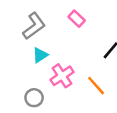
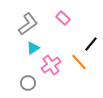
orange line: (96, 86) -> (79, 62), moved

